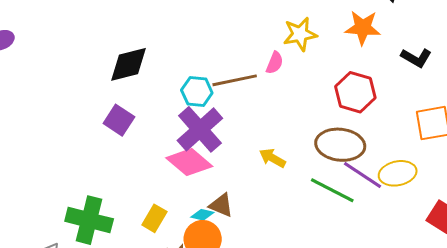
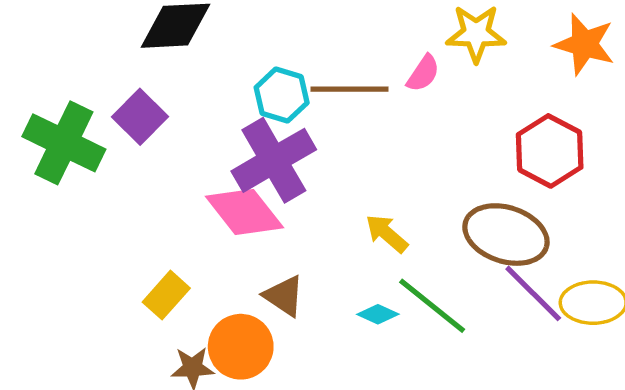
green line: (332, 190) -> (432, 306), moved
cyan diamond: (202, 215) -> (378, 314), moved
green cross: (89, 220) -> (64, 143), moved

